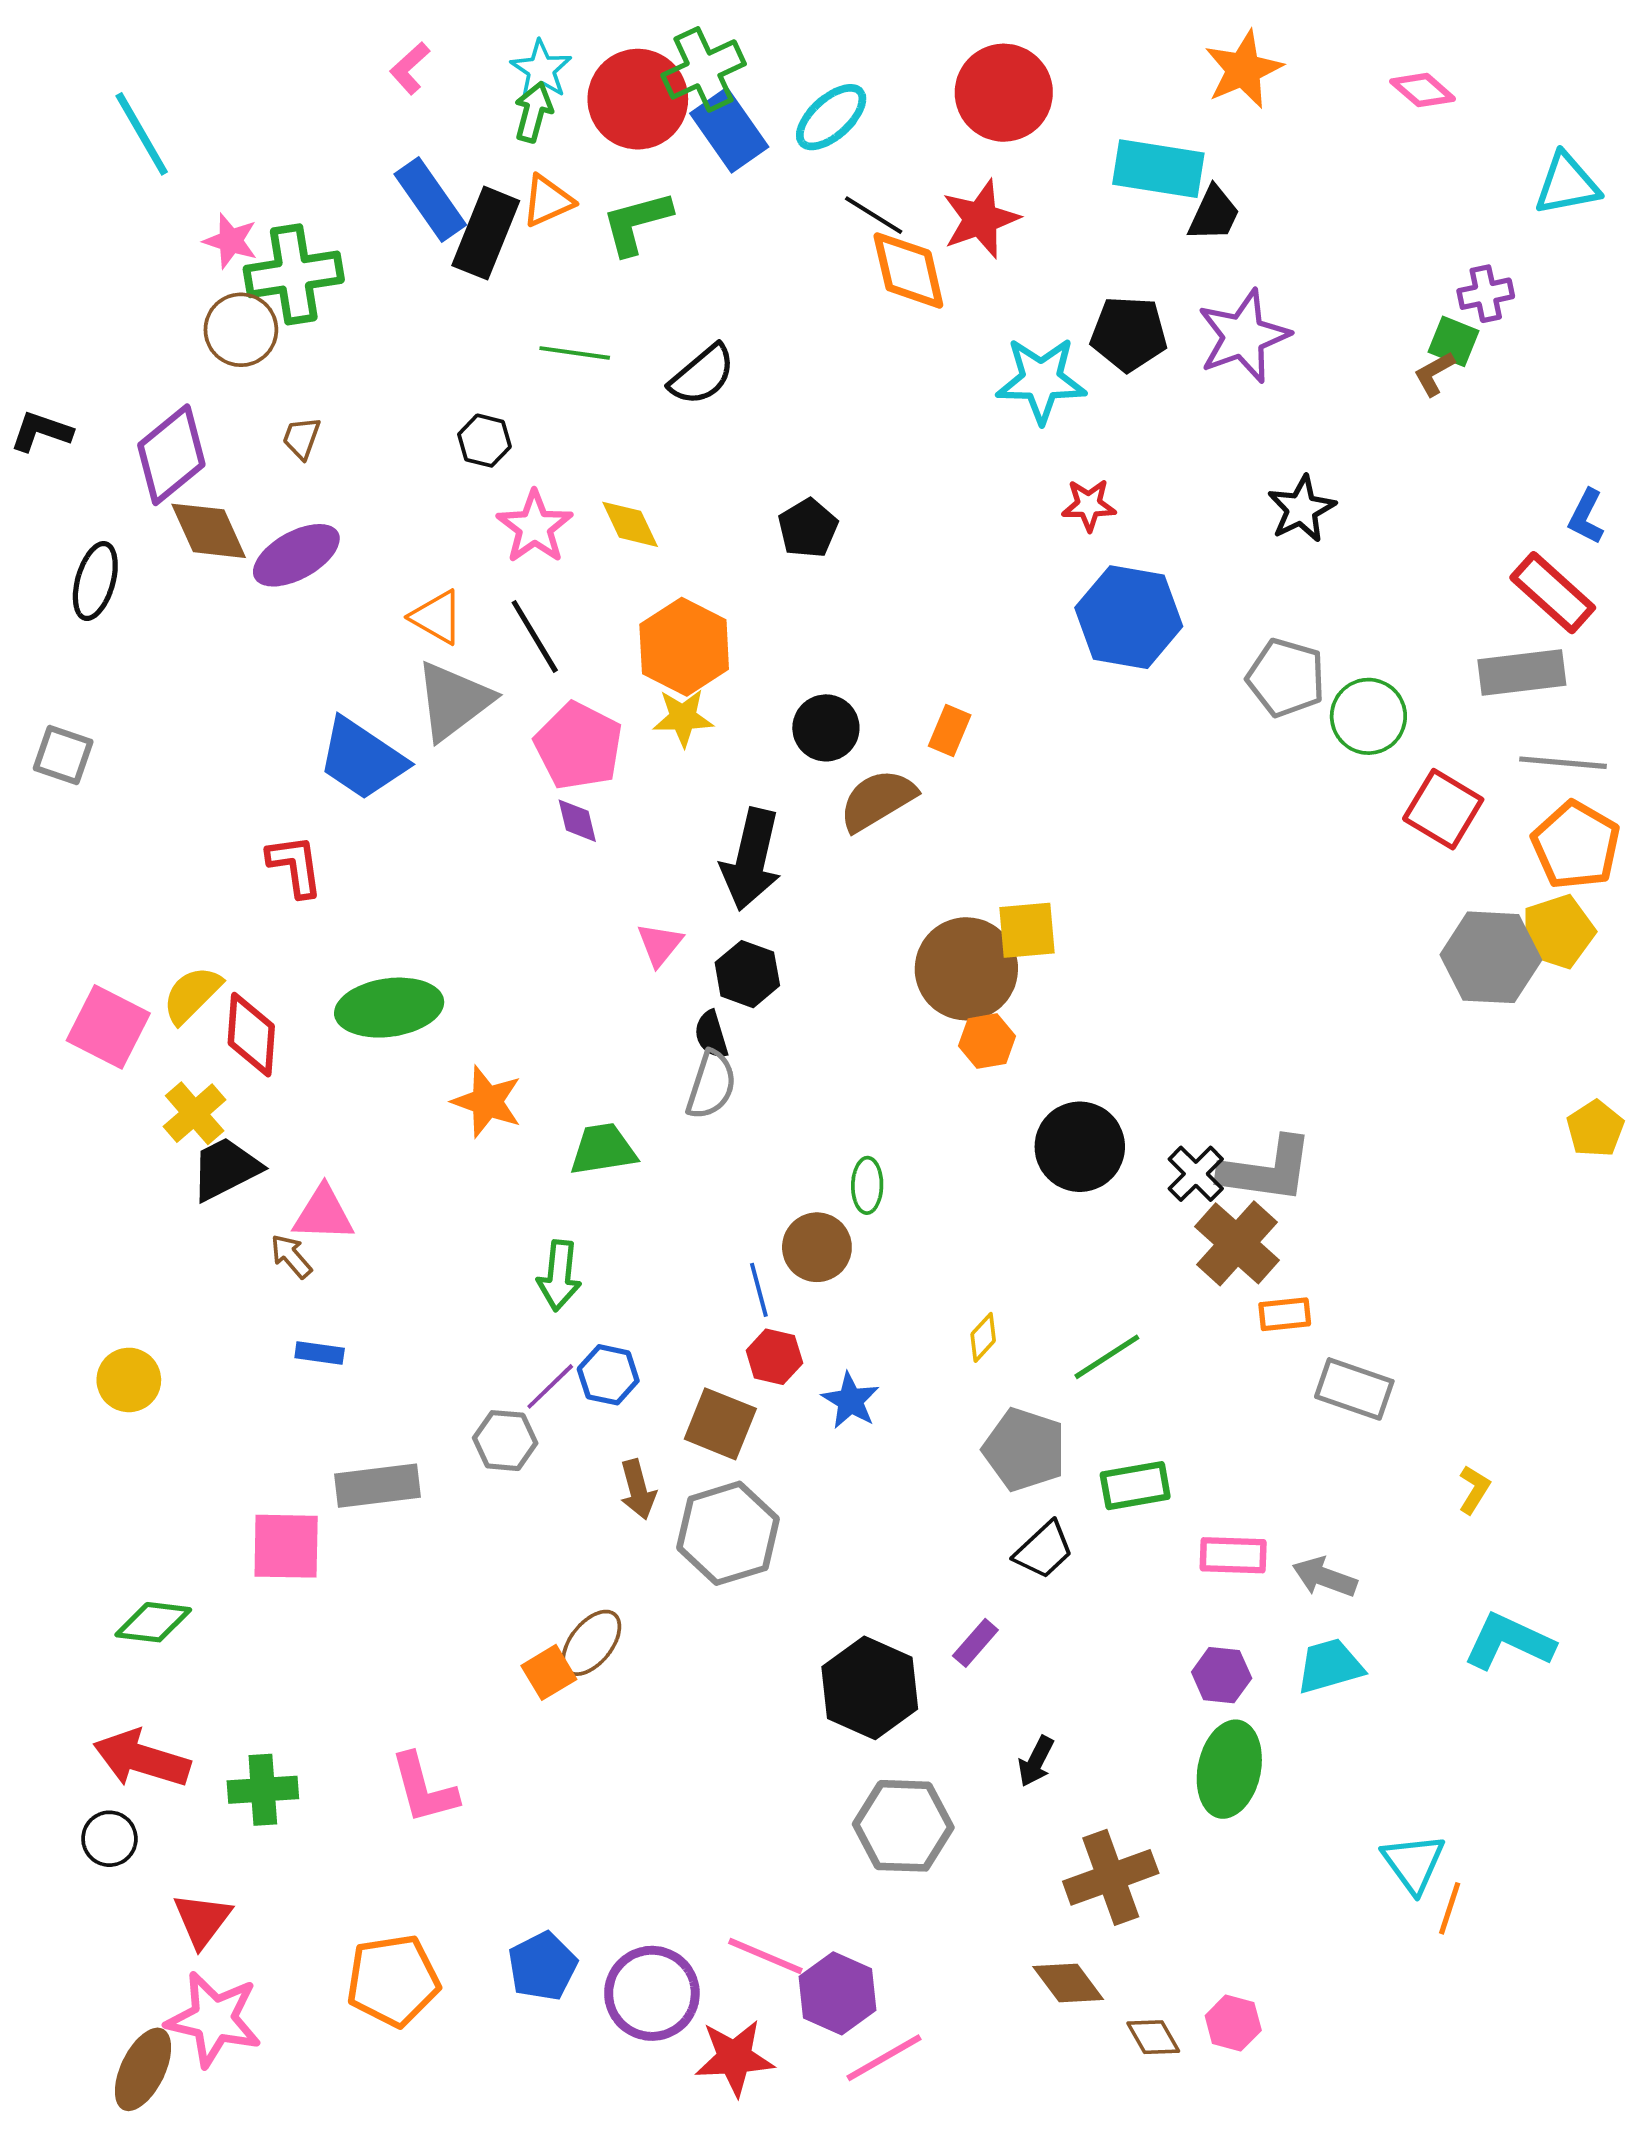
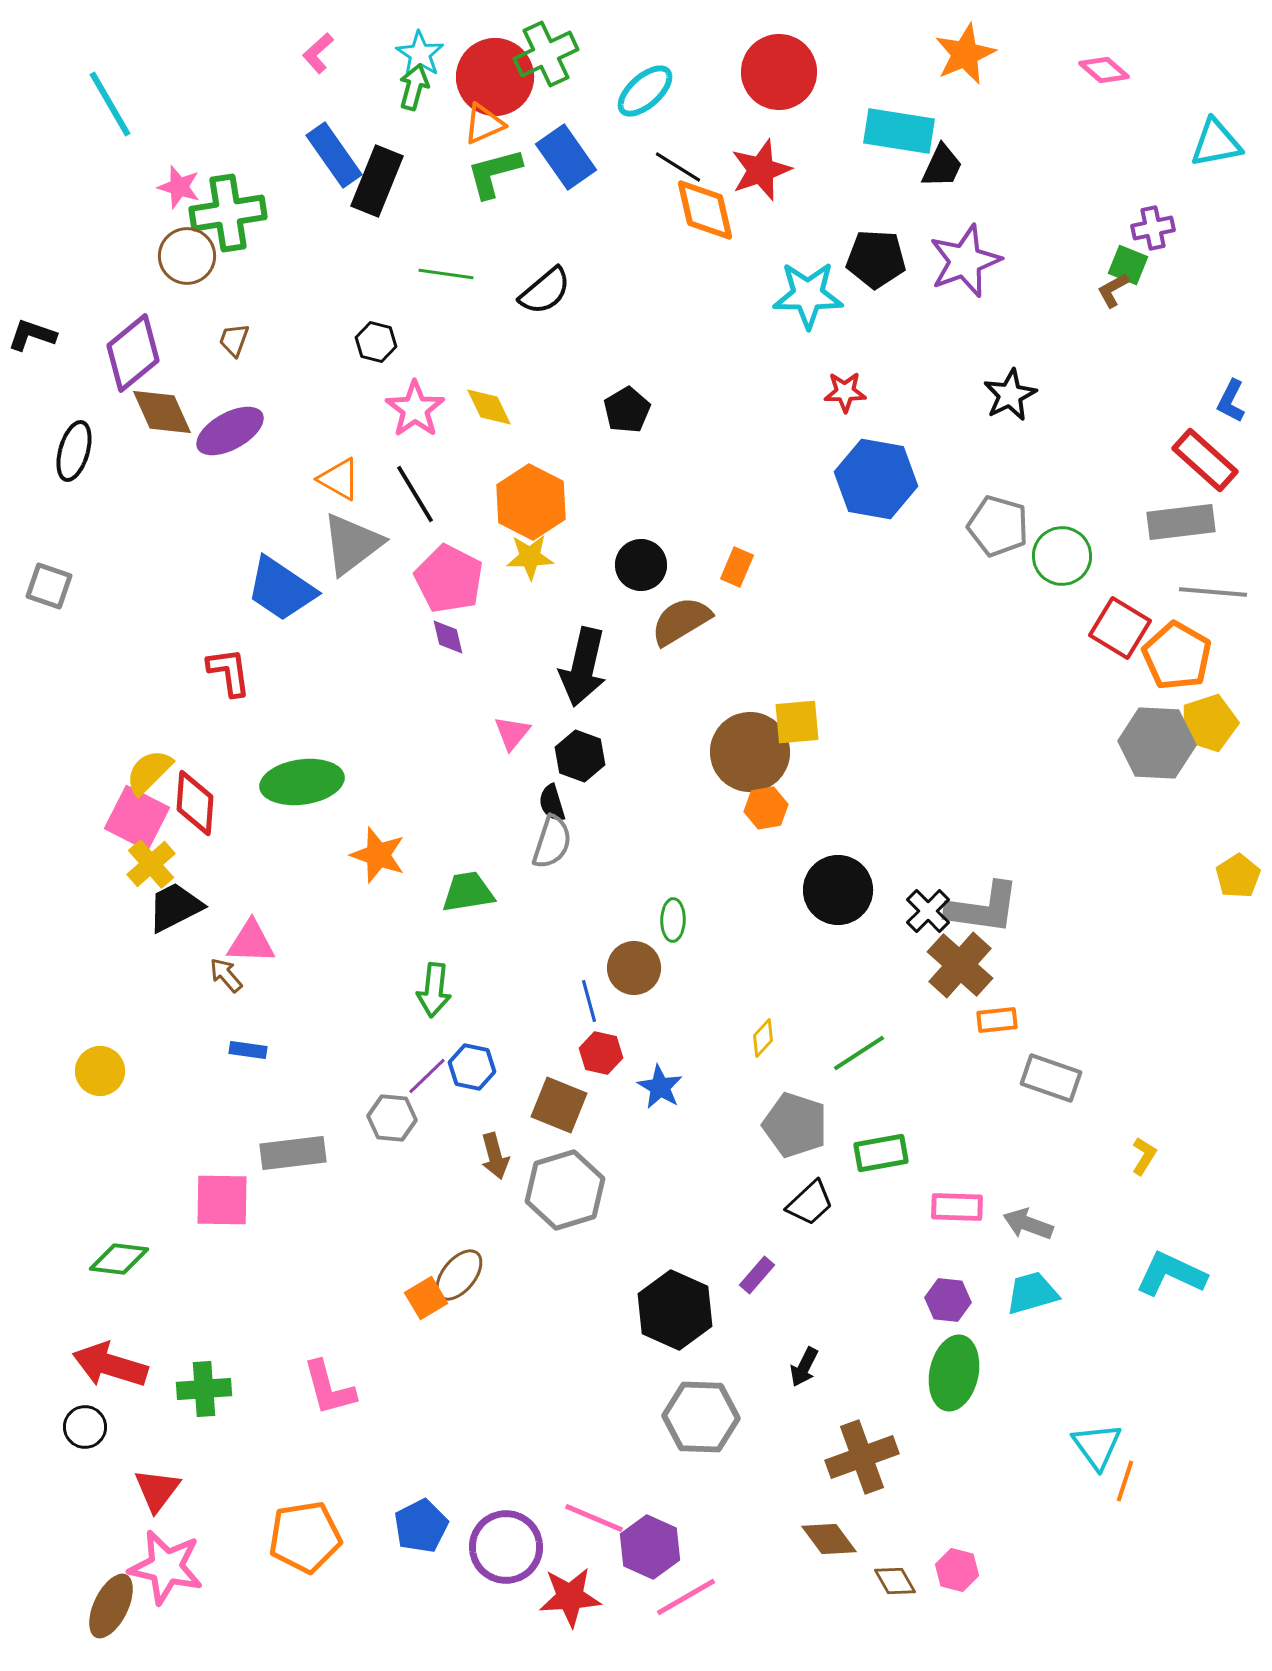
blue rectangle: (729, 130) -> (566, 157), moved
orange triangle: (548, 201) -> (484, 124), moved
orange pentagon: (1576, 845) -> (1177, 656), moved
pink square: (108, 1027) -> (137, 818), moved

